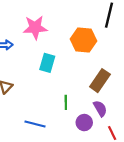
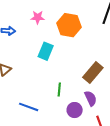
pink star: (35, 28) -> (38, 17), size x0.6
orange hexagon: (83, 40) -> (69, 25), moved

